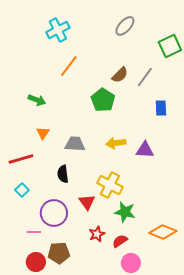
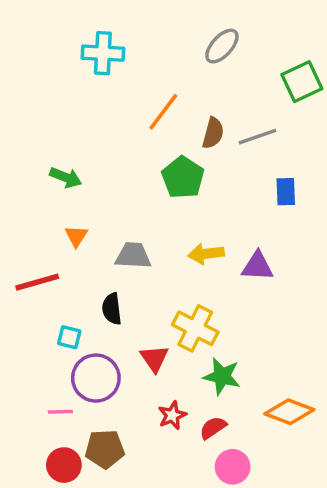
cyan cross: (58, 30) -> (103, 53), turned 30
orange line: (69, 66) -> (163, 112), moved
brown semicircle: (120, 75) -> (213, 133), turned -30
gray line: (145, 77) -> (257, 137), turned 35
cyan square: (22, 190) -> (69, 337), moved, turned -32

